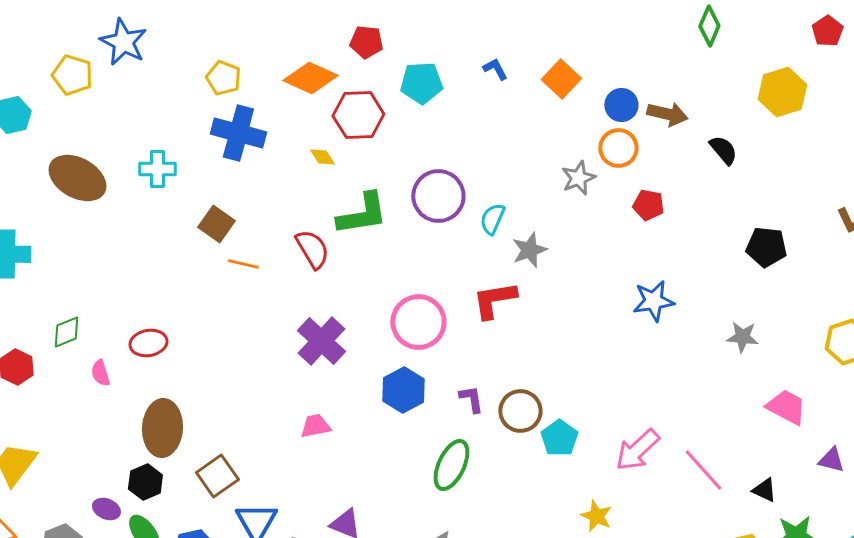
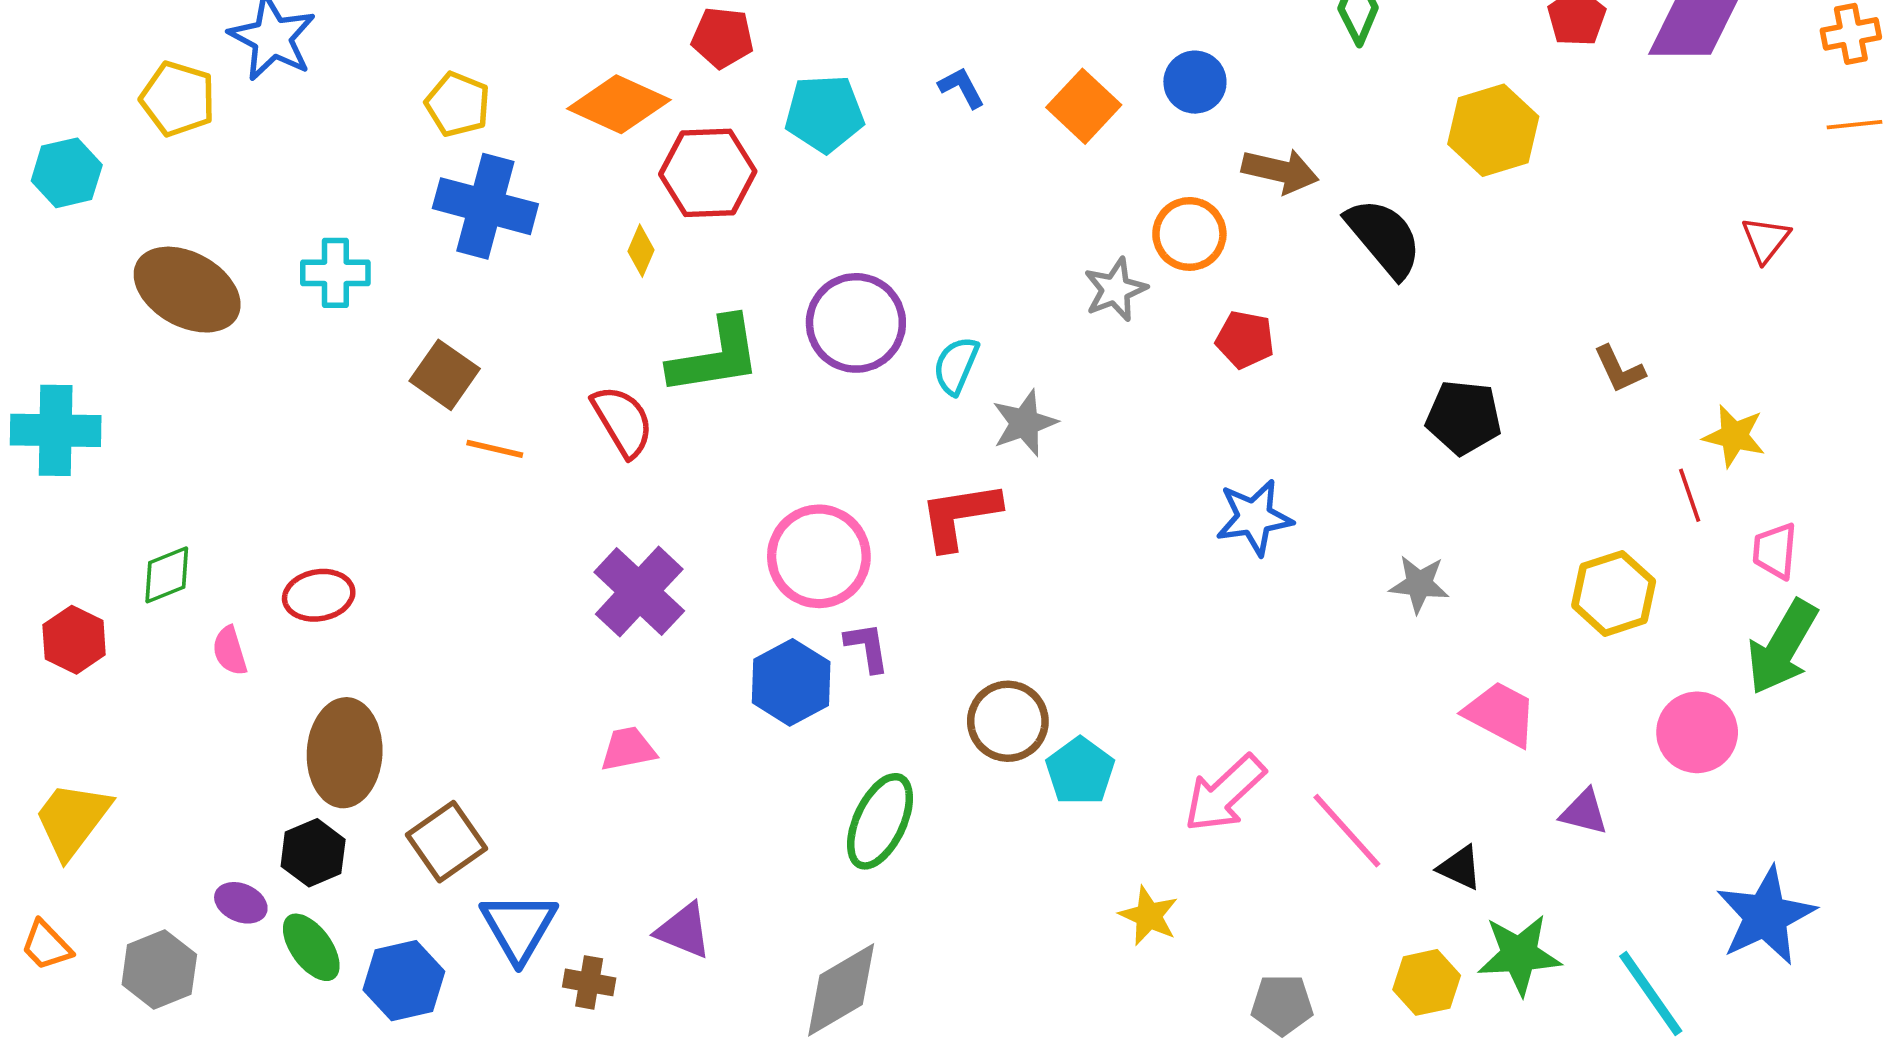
blue circle: (621, 105) -> (1195, 82), moved
black semicircle: (723, 150) -> (1384, 238), size x1.5
yellow diamond: (322, 157) -> (641, 251), turned 56
purple L-shape: (471, 399) -> (867, 647), moved

